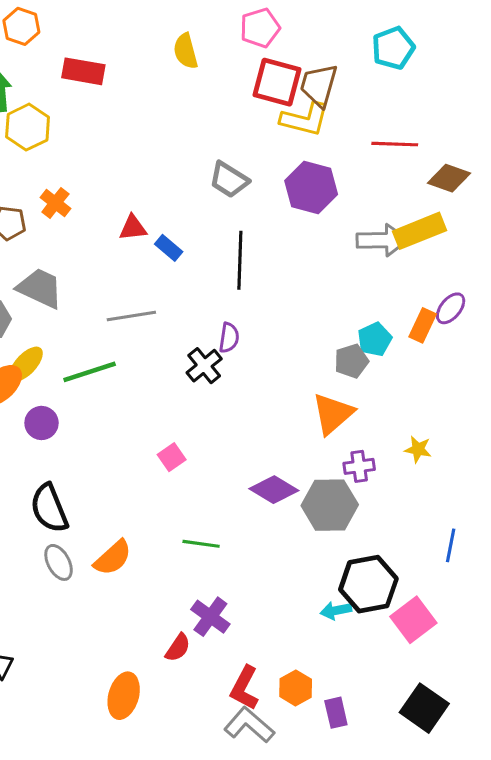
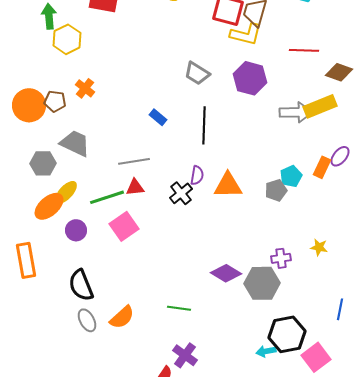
red triangle: (133, 228) -> (135, 187), moved
orange triangle: (333, 414) -> (228, 185), moved, turned 40
pink square: (172, 457) -> (124, 226), moved, size x1.6

